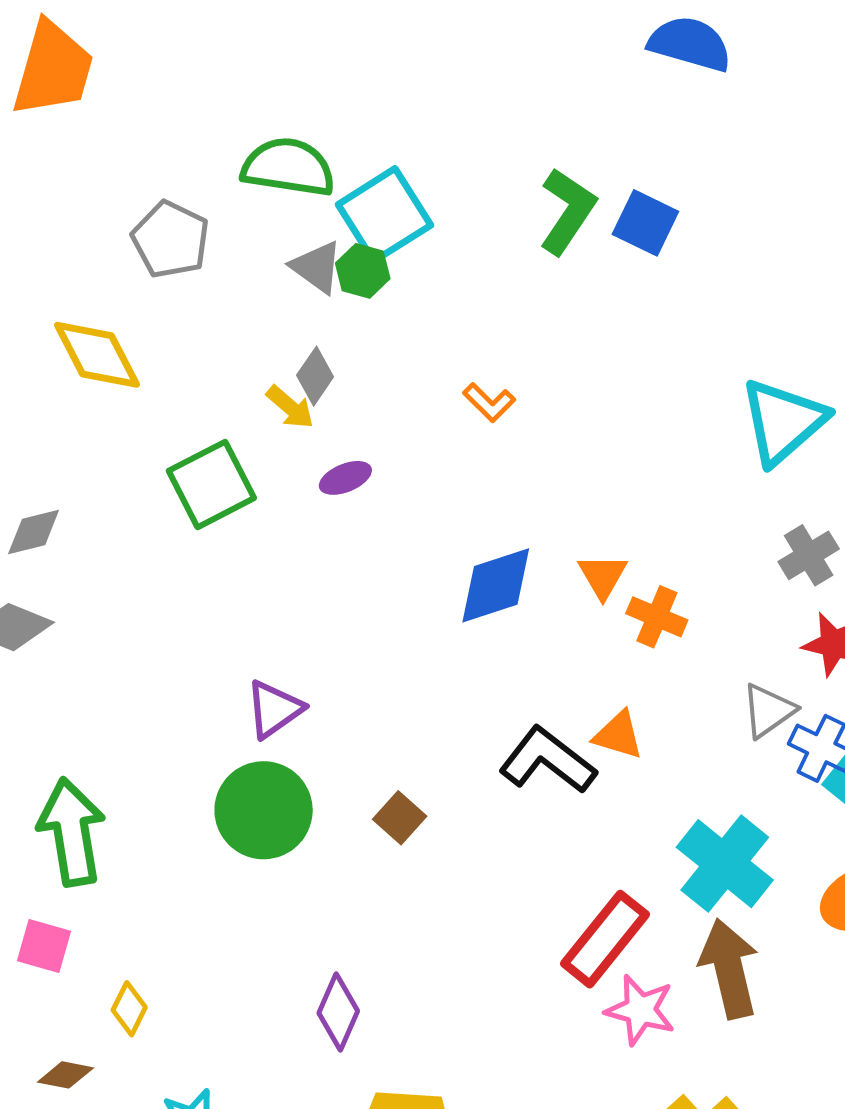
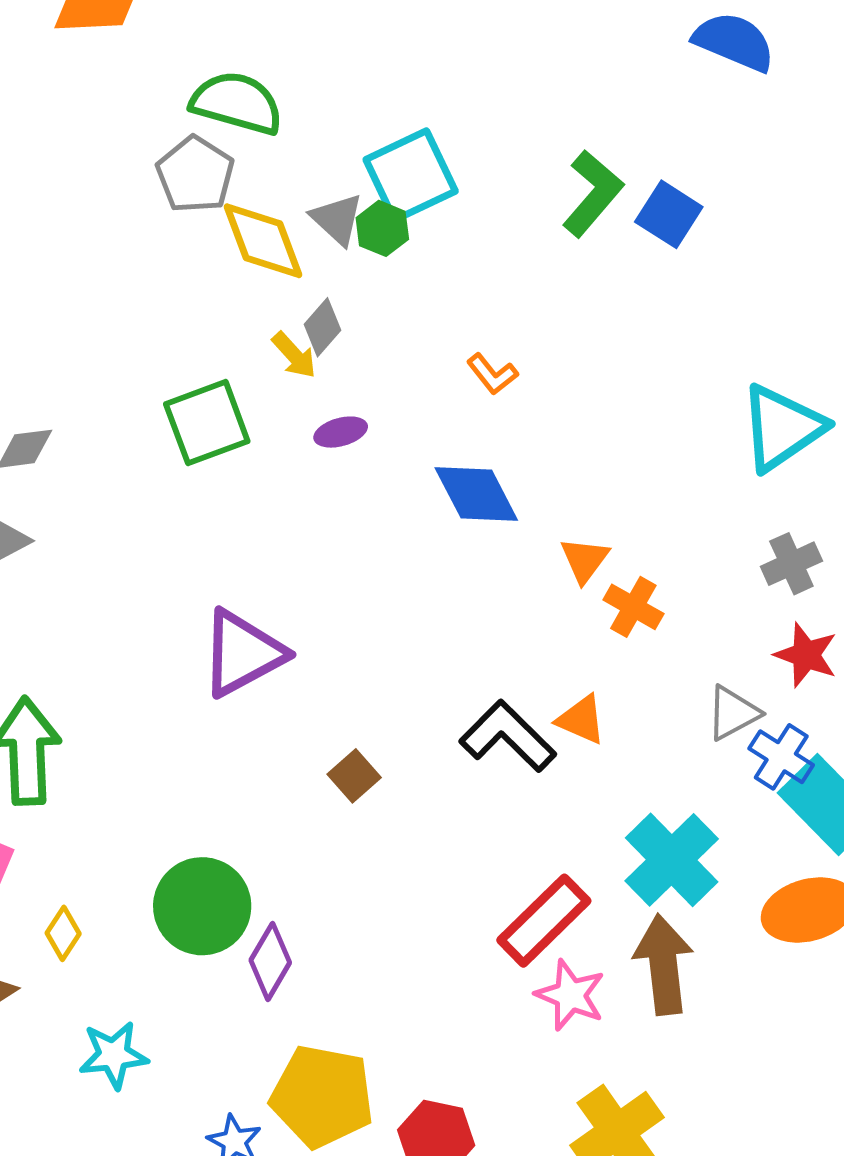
green semicircle: (288, 167) -> (237, 103), moved
yellow diamond: (97, 355) -> (263, 241), moved
blue diamond: (496, 585) -> (476, 494), moved, turned 74
purple triangle: (274, 709) -> (243, 653), size x1.5
green circle: (264, 810) -> (202, 906), moved

